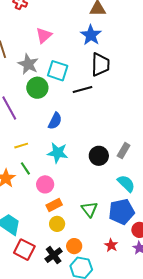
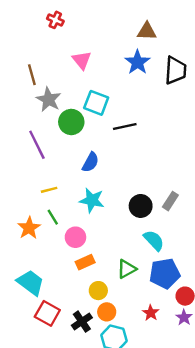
pink triangle: (44, 35) -> (82, 60), turned -30
gray star: (28, 64) -> (49, 100), moved
black trapezoid: (100, 65) -> (176, 70), moved
cyan semicircle: (126, 183) -> (154, 240), moved
green triangle: (89, 209) -> (127, 269), turned 36
yellow circle: (57, 224) -> (98, 291), moved

